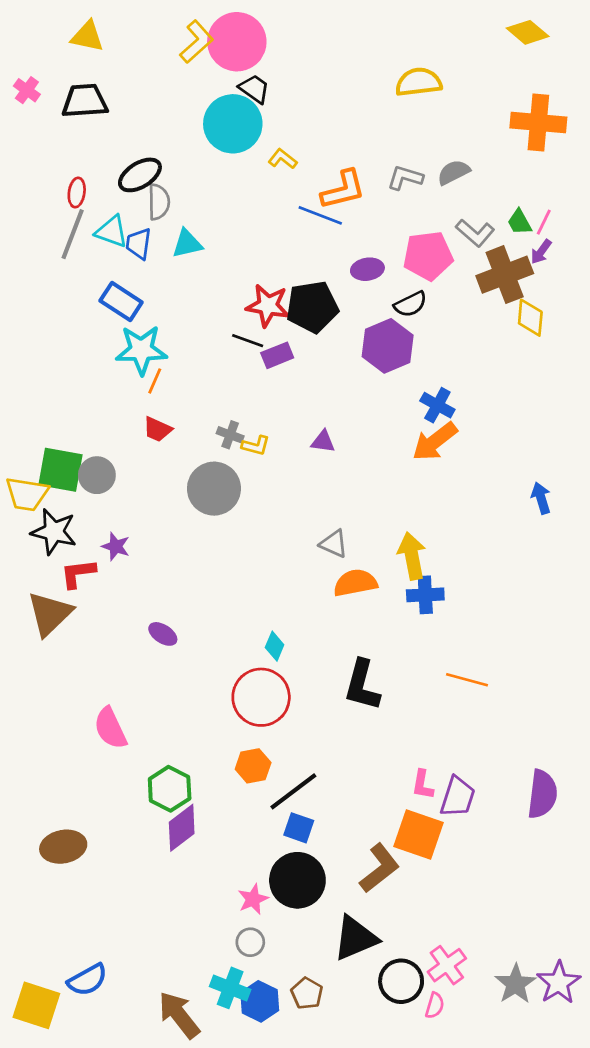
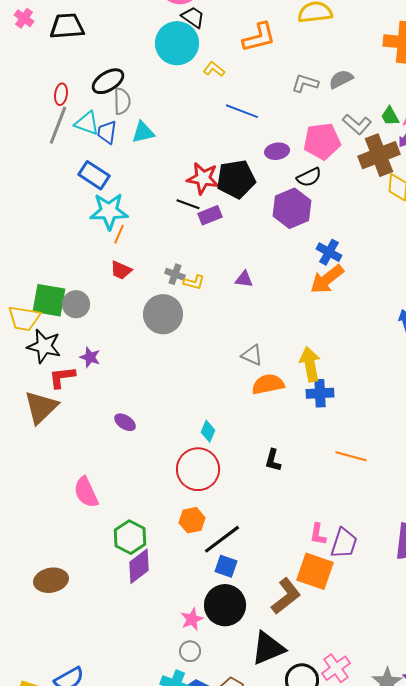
orange L-shape: (343, 190) -> (259, 37), moved
black L-shape: (362, 685) -> (273, 460), size x0.6

